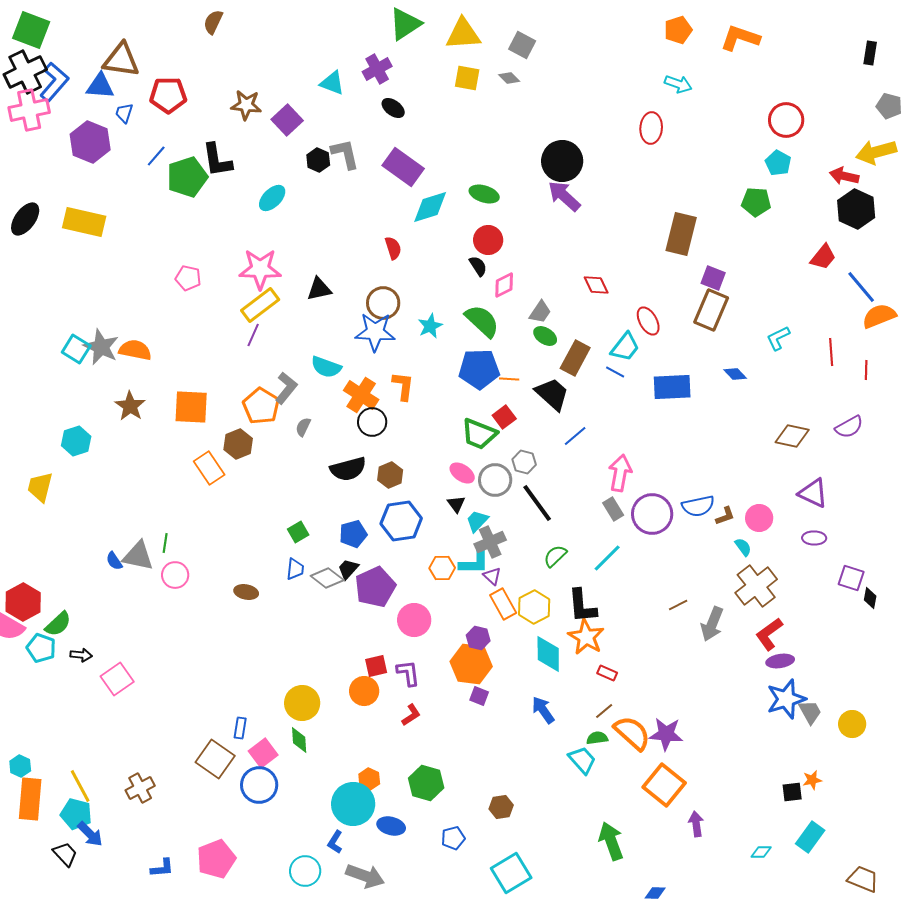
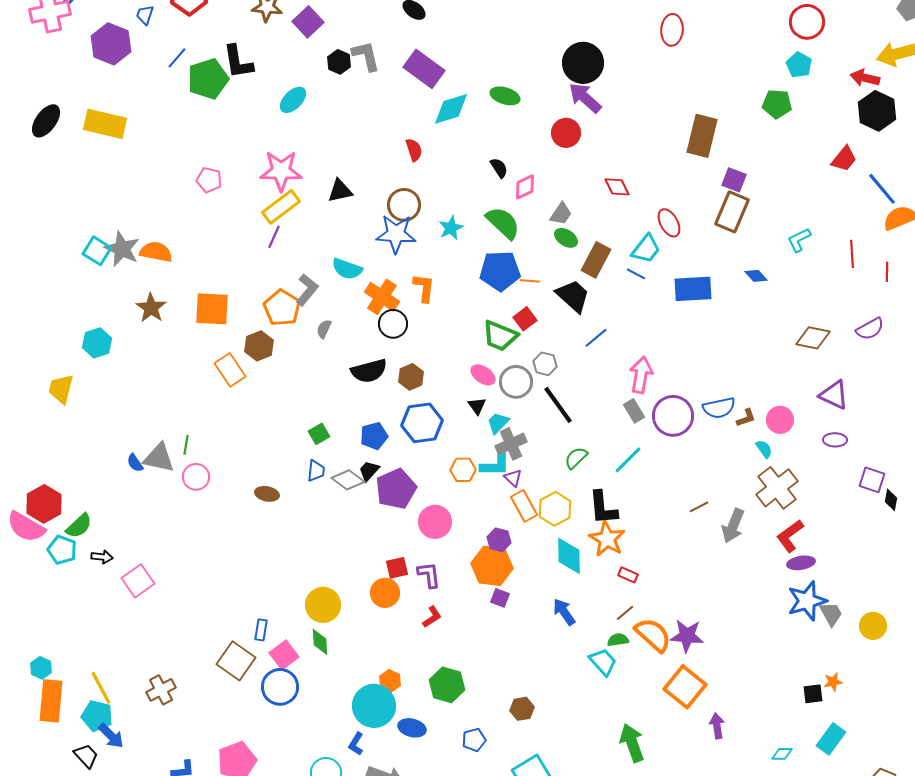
red circle: (488, 240) -> (566, 133), moved

